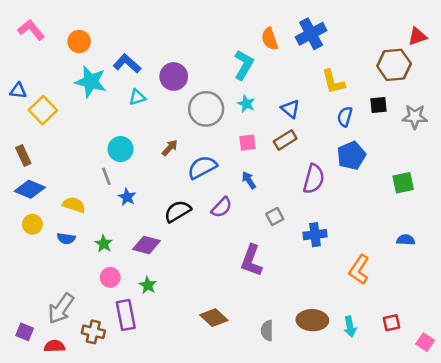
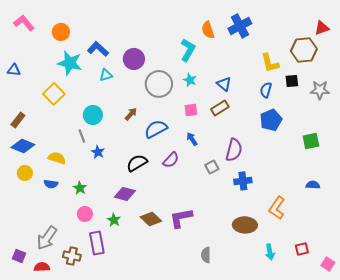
yellow L-shape: (333, 82) -> (270, 63), moved
yellow square: (43, 110) -> (54, 94), moved
brown rectangle: (23, 156) -> (18, 120), turned 63
purple semicircle: (314, 179) -> (234, 150), moved
purple diamond: (146, 245) -> (125, 194), moved
purple L-shape: (251, 261) -> (181, 218), moved, turned 60
brown diamond: (214, 318) -> (151, 219), moved
brown ellipse: (312, 320) -> (245, 225), moved

